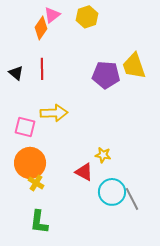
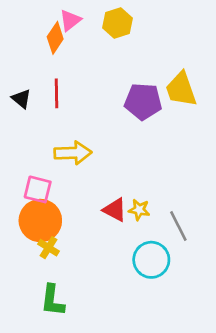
pink square: (25, 127) -> (38, 189), moved
red triangle: (84, 172) -> (115, 210), moved
gray line: (132, 199) -> (178, 226), moved

